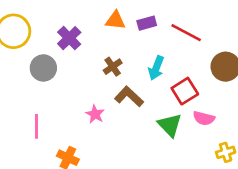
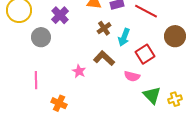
brown cross: (113, 67) -> (104, 28), moved
pink semicircle: (204, 118) -> (132, 76), moved
green triangle: (170, 125) -> (152, 95), moved

